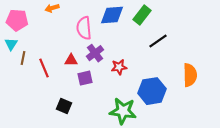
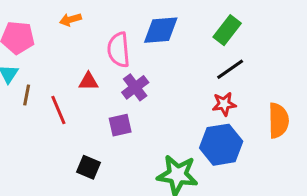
green rectangle: (142, 15) -> (227, 30), moved
red triangle: (71, 60) -> (88, 81), moved
red star: (119, 67) -> (224, 104), moved

